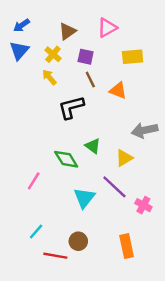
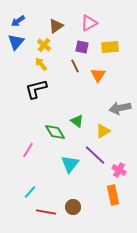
purple square: (86, 57) -> (82, 47), moved
orange triangle: (118, 90) -> (98, 75), turned 42
black L-shape: (71, 107) -> (36, 89), moved
brown circle: (78, 241) -> (73, 207), moved
orange rectangle: (127, 246) -> (113, 195), moved

